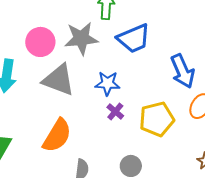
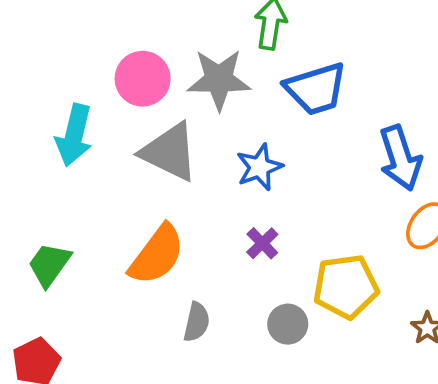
blue star: (108, 83) -> (259, 167), turned -30
purple cross: (115, 112) -> (262, 243), moved
yellow pentagon: (157, 119) -> (346, 287), moved

